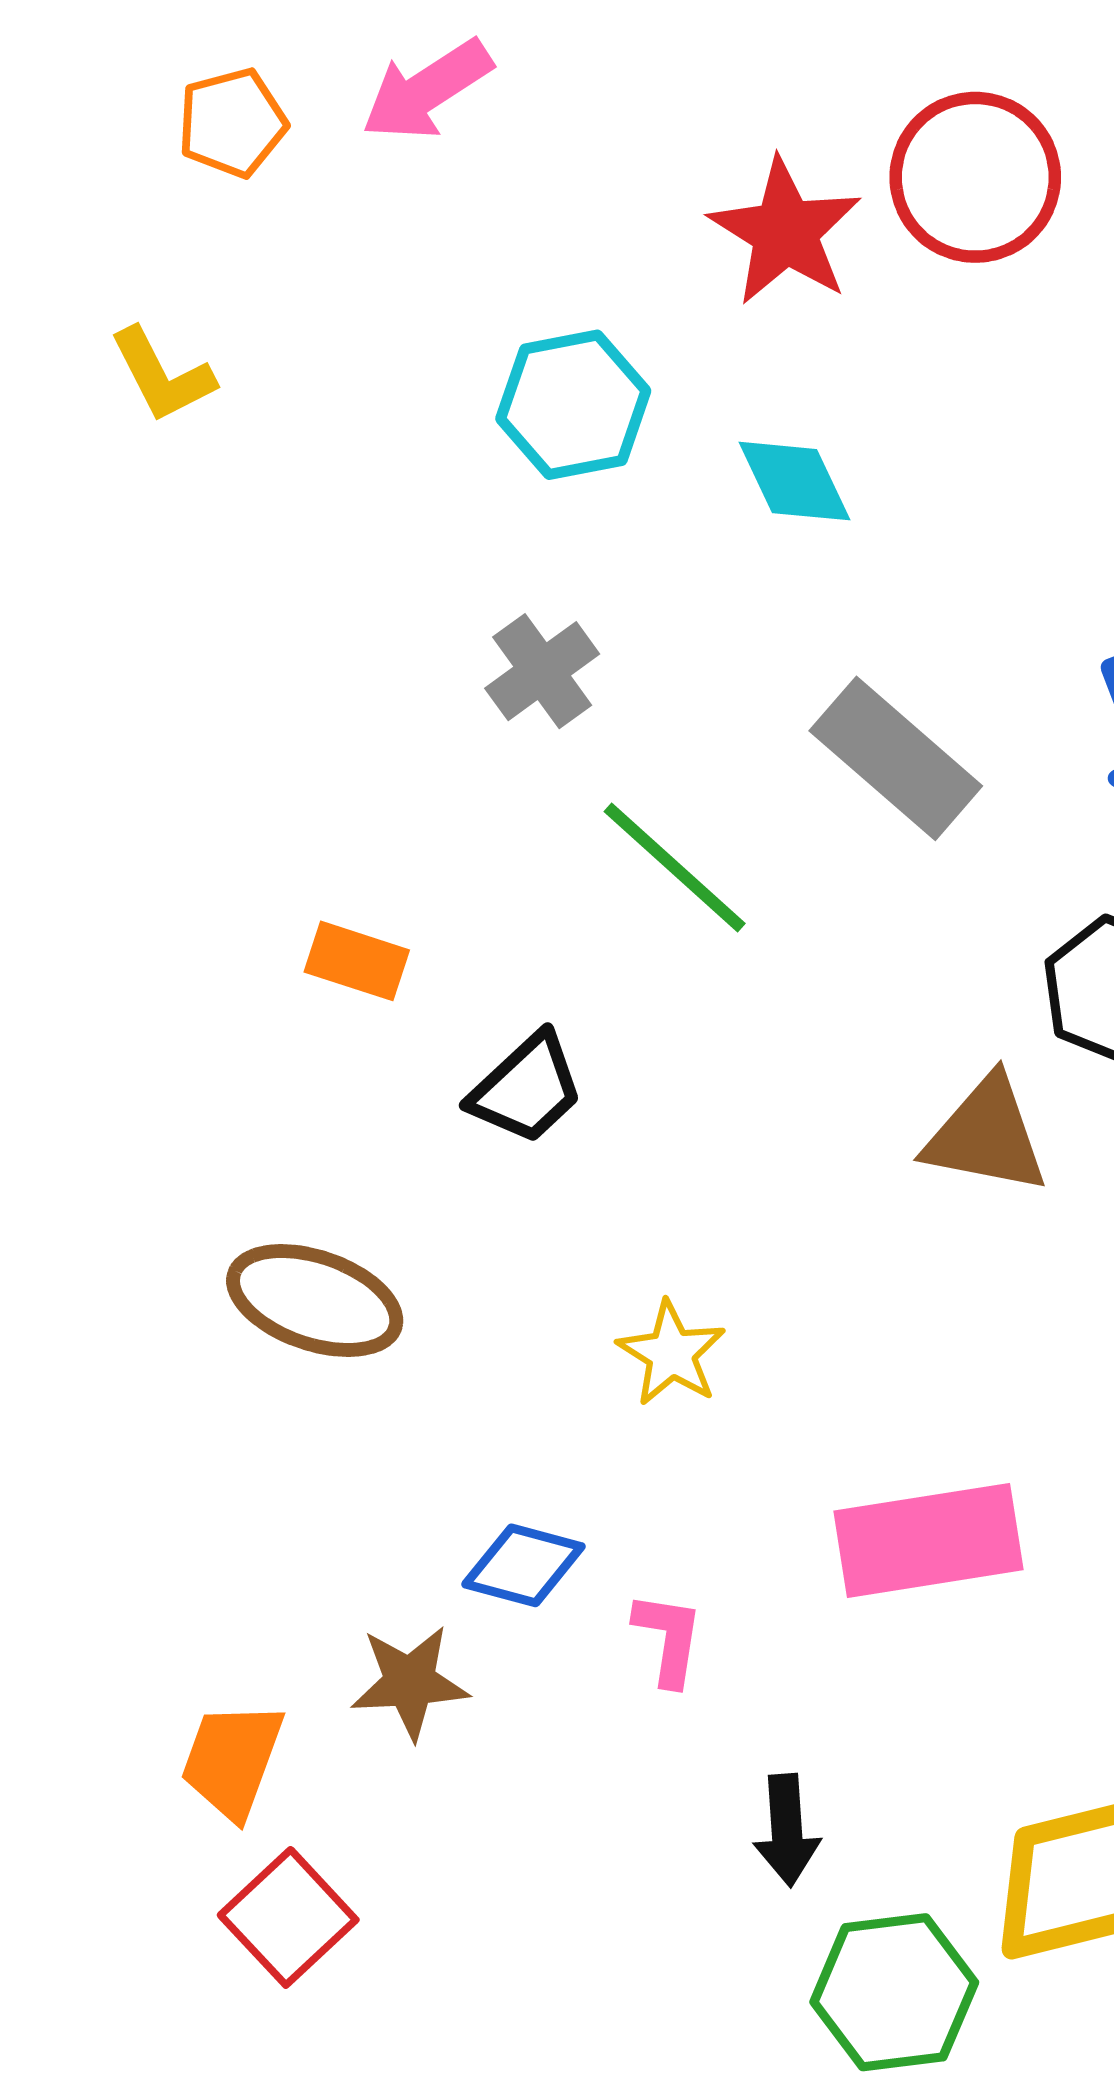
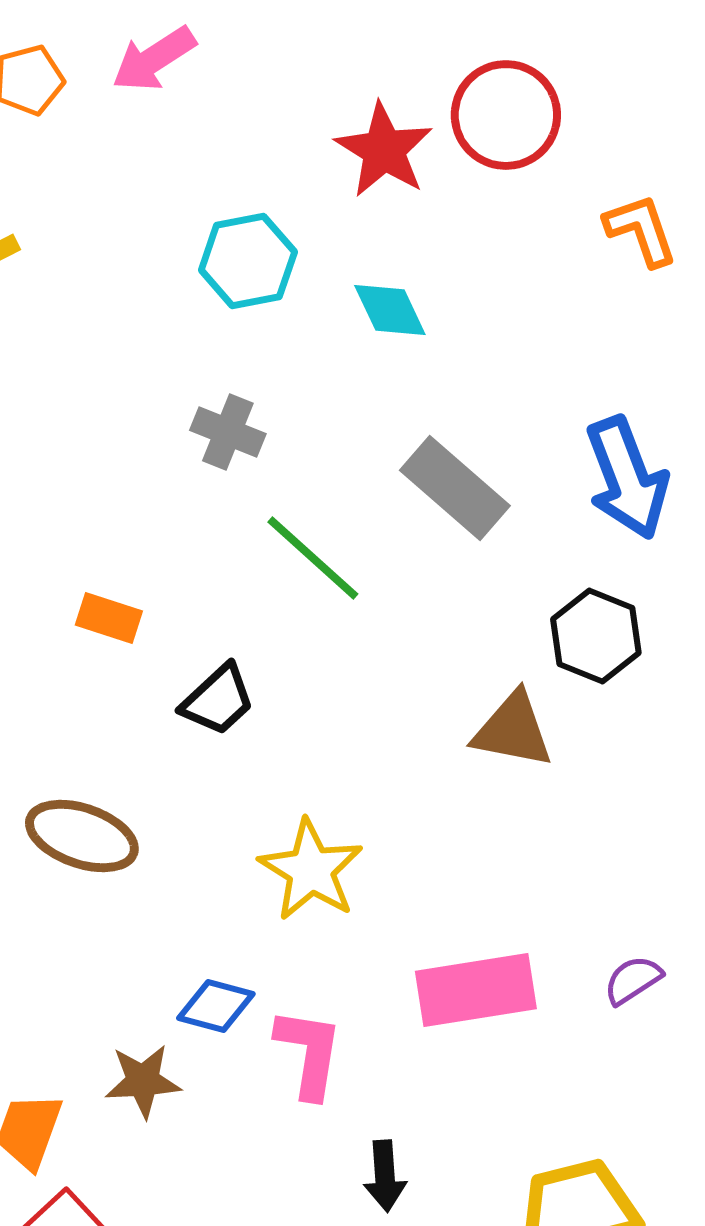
gray cross: (542, 671) -> (228, 432), turned -32
yellow star: (671, 1353) -> (311, 870), size x1.5
pink L-shape: (668, 1639) -> (309, 1053), size x1.5

